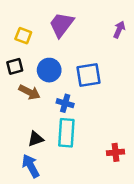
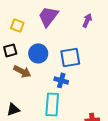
purple arrow: (119, 29) -> (87, 20), moved
blue cross: (65, 103) -> (61, 80), moved
black triangle: (36, 139) -> (13, 109), moved

